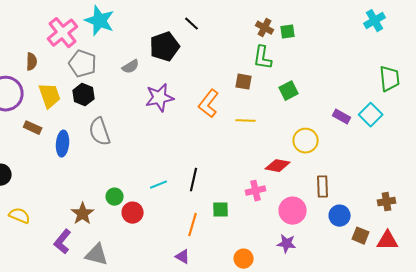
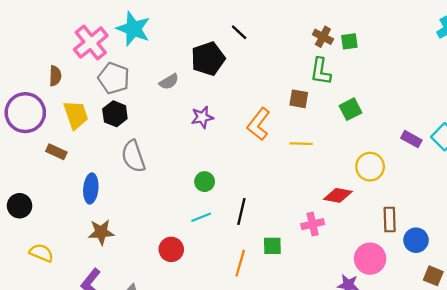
purple star: (160, 98) -> (202, 117), size x0.7
blue ellipse: (63, 144) -> (91, 188), moved
green circle: (115, 197) -> (205, 182), moved
pink circle: (293, 211) -> (370, 259), moved
brown star: (83, 214) -> (101, 232), moved, turned 30
blue circle: (340, 216) -> (416, 240), moved

